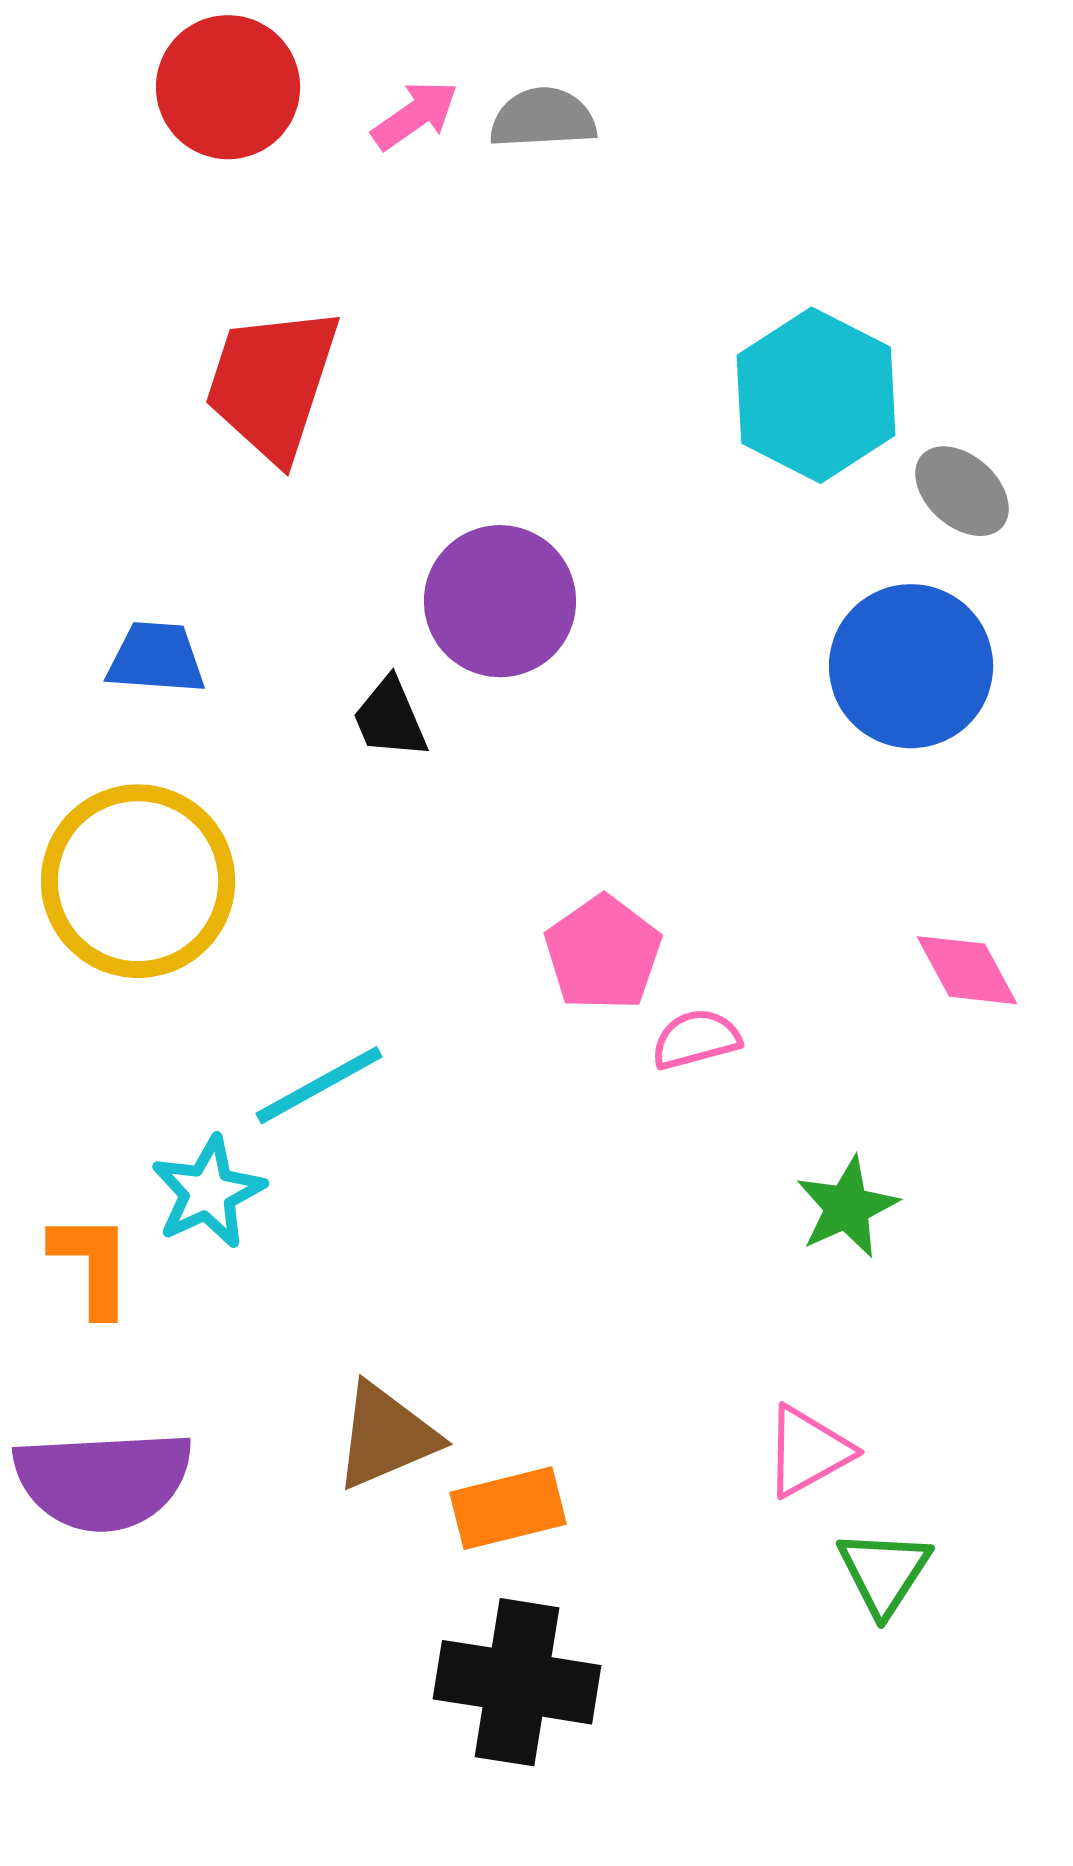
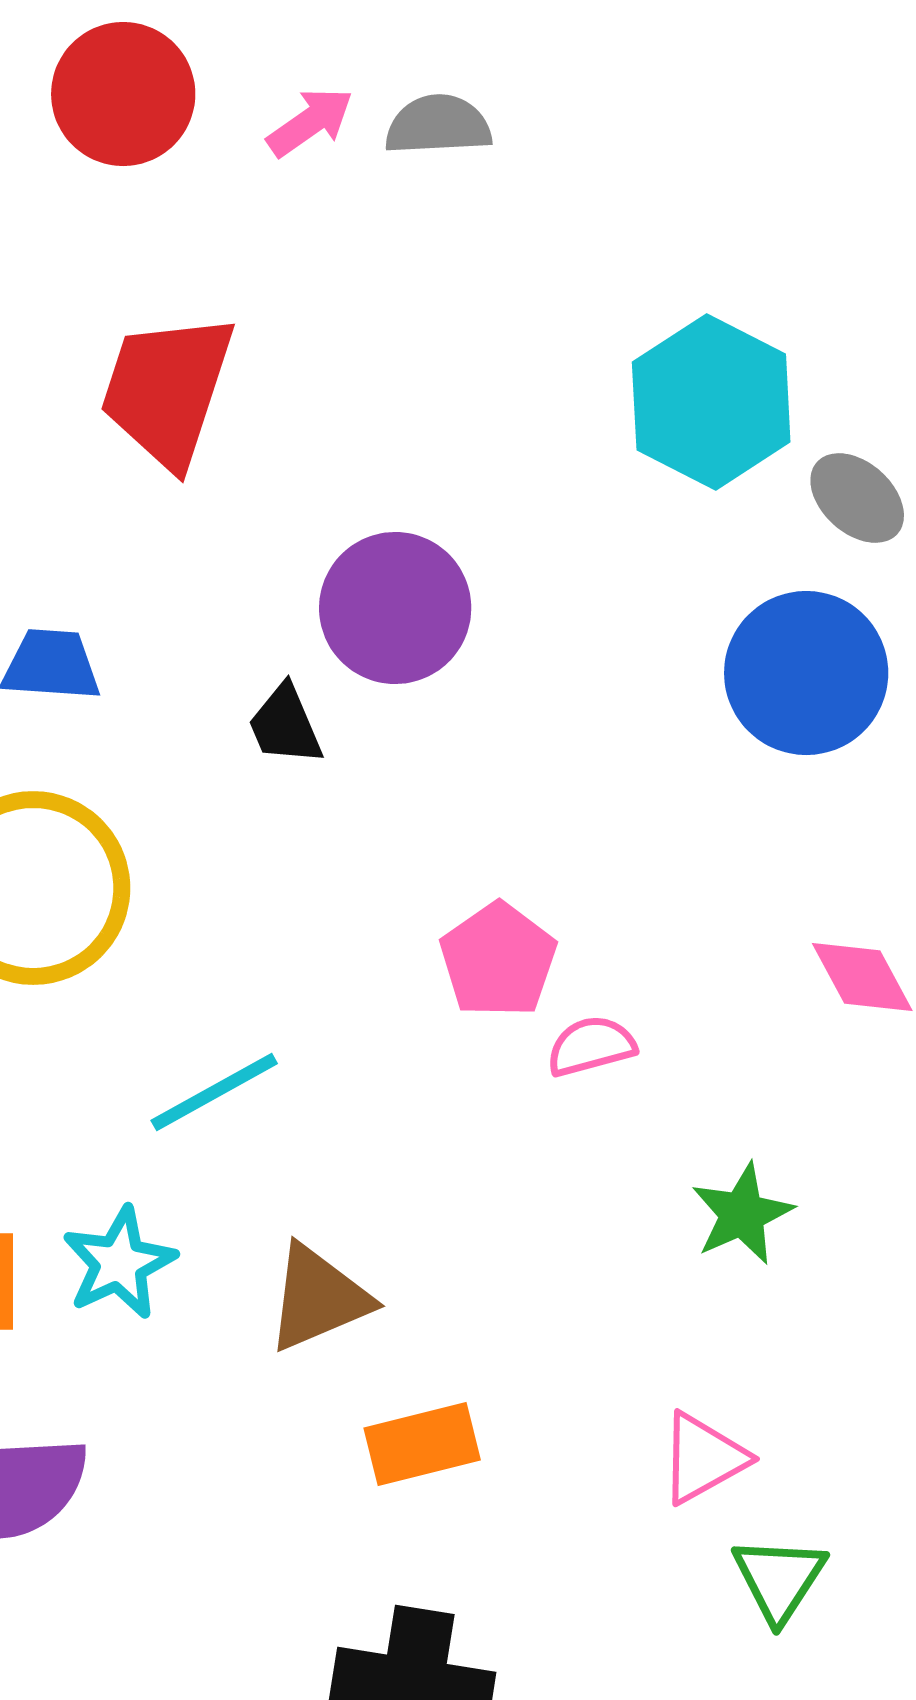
cyan star: (208, 1192) -> (119, 1263), moved
brown triangle: (386, 1436) -> (318, 1298), moved
orange rectangle: (508, 1508) -> (422, 1444), moved

